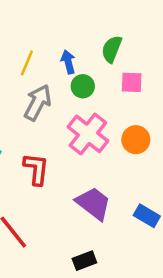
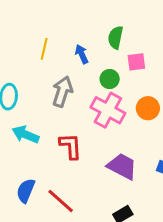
yellow line: (27, 63) -> (44, 49), moved
green circle: (83, 86) -> (110, 79), moved

